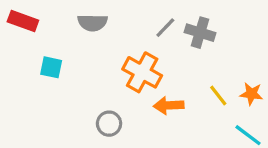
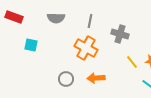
gray line: (165, 28) -> (90, 21), moved, turned -32
gray cross: (200, 33) -> (120, 34), moved
orange arrow: (169, 105) -> (96, 78), moved

